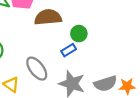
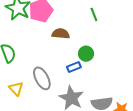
brown semicircle: (48, 17) -> (61, 34), size x0.7

